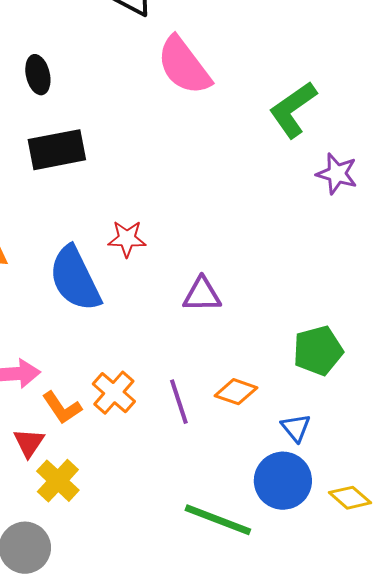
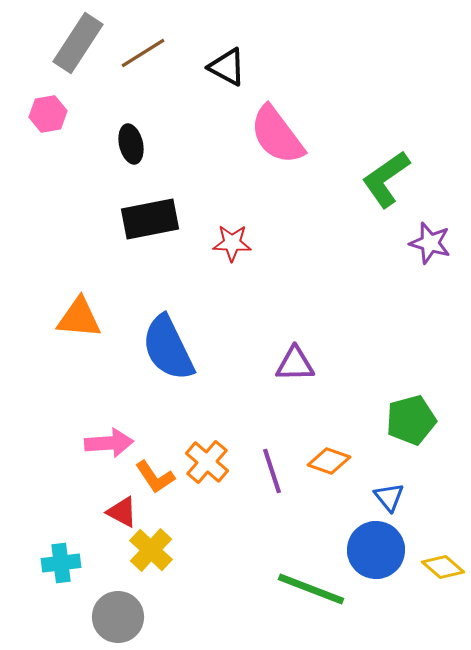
red star: (127, 239) -> (232, 243), moved
red triangle: (29, 443) -> (122, 512), turned -36

